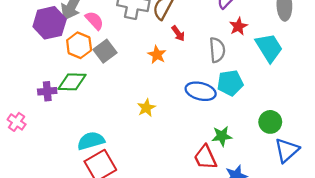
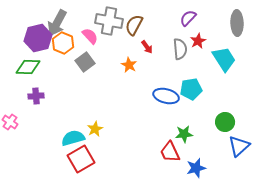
pink semicircle: (94, 20) -> (90, 36), moved
orange hexagon: (79, 45) -> (63, 43), moved
gray semicircle: (217, 50) -> (180, 49), moved
green diamond: (72, 82) -> (28, 67), moved
yellow star: (146, 108) -> (95, 129), moved

